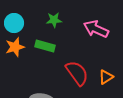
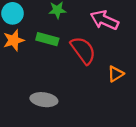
red semicircle: (77, 73) -> (83, 50), moved

